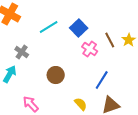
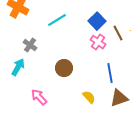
blue square: (79, 28) -> (97, 21), moved
blue line: (102, 80) -> (110, 73), turned -42

